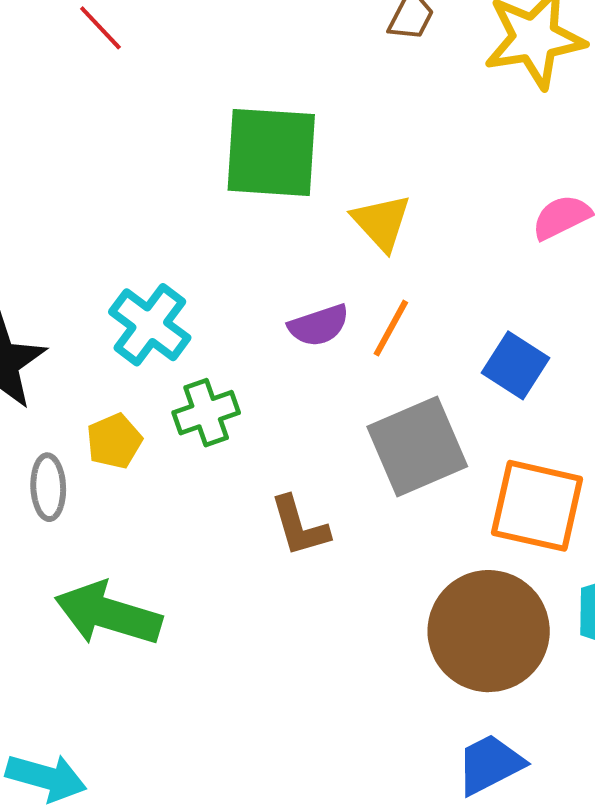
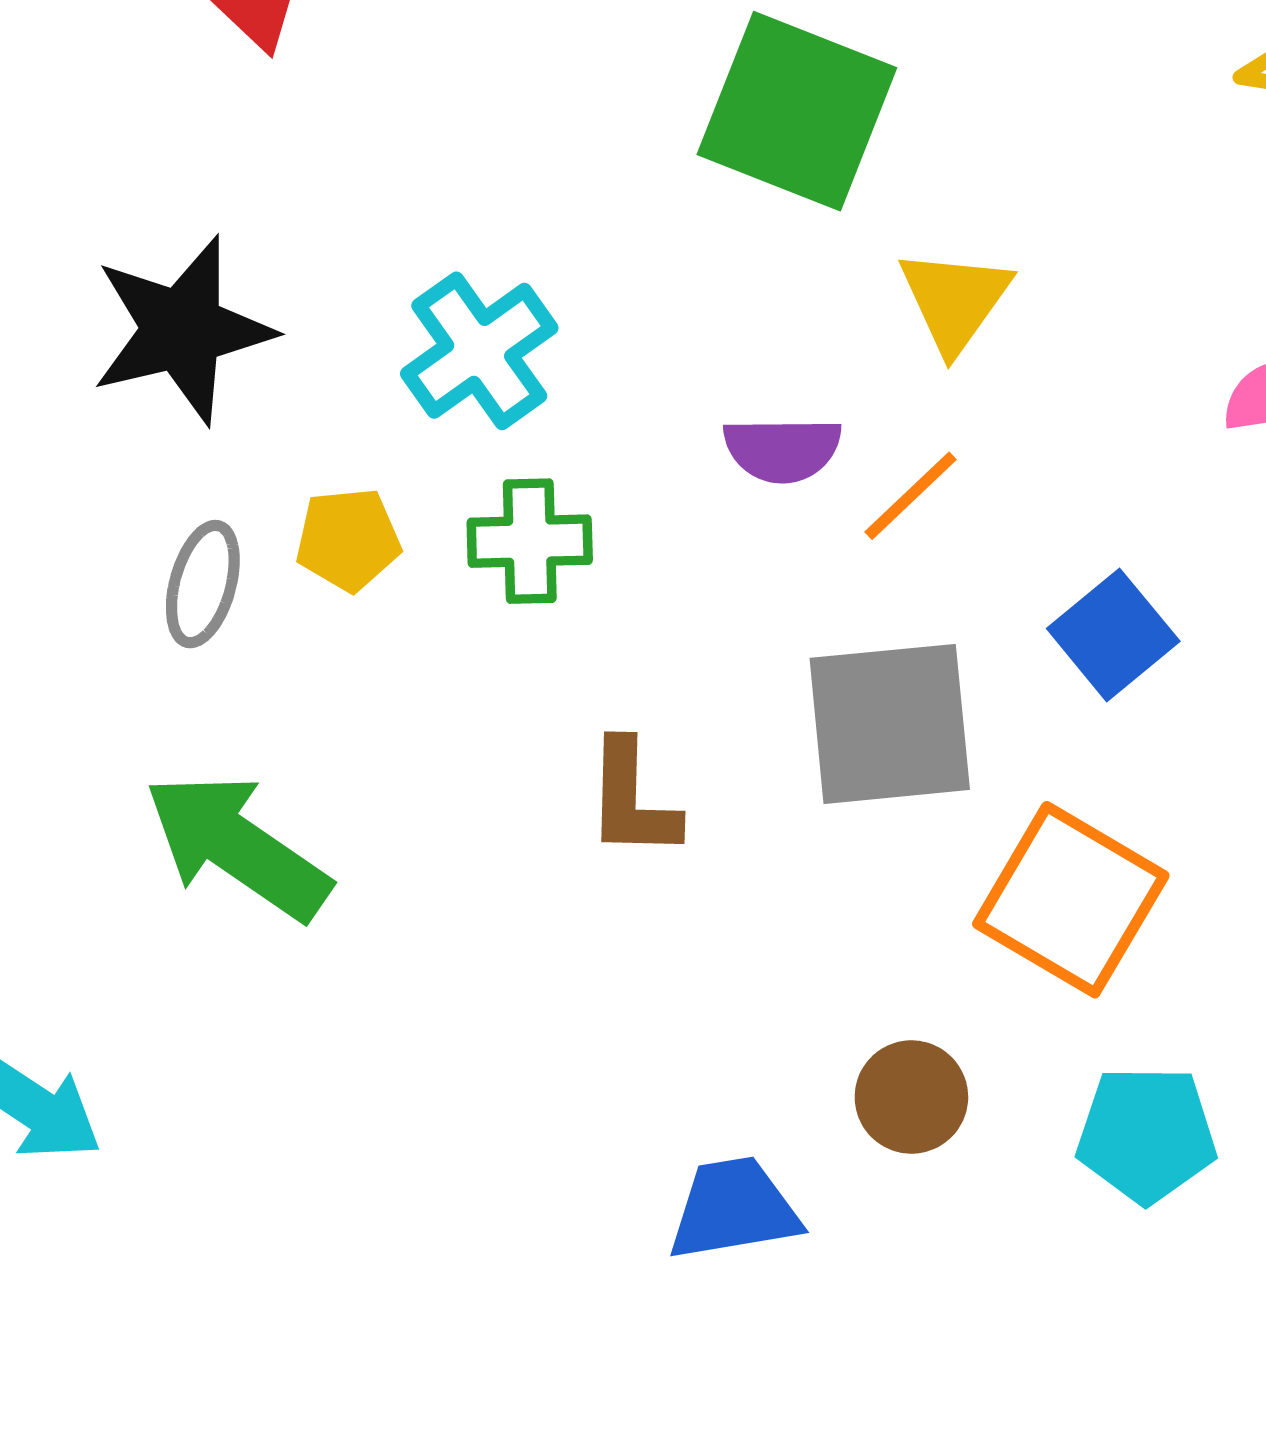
brown circle: (489, 631) -> (911, 1097), size x0.5
blue trapezoid: (490, 764) -> (734, 1209), moved

